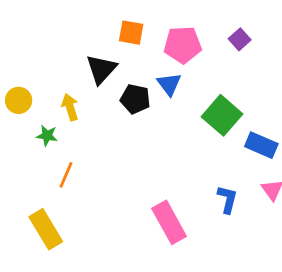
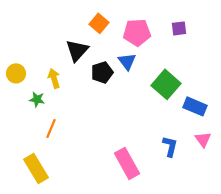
orange square: (131, 33) -> (99, 23), turned 30
purple square: (240, 39) -> (179, 28), turned 35
black pentagon: (135, 99) -> (102, 72), turned -30

